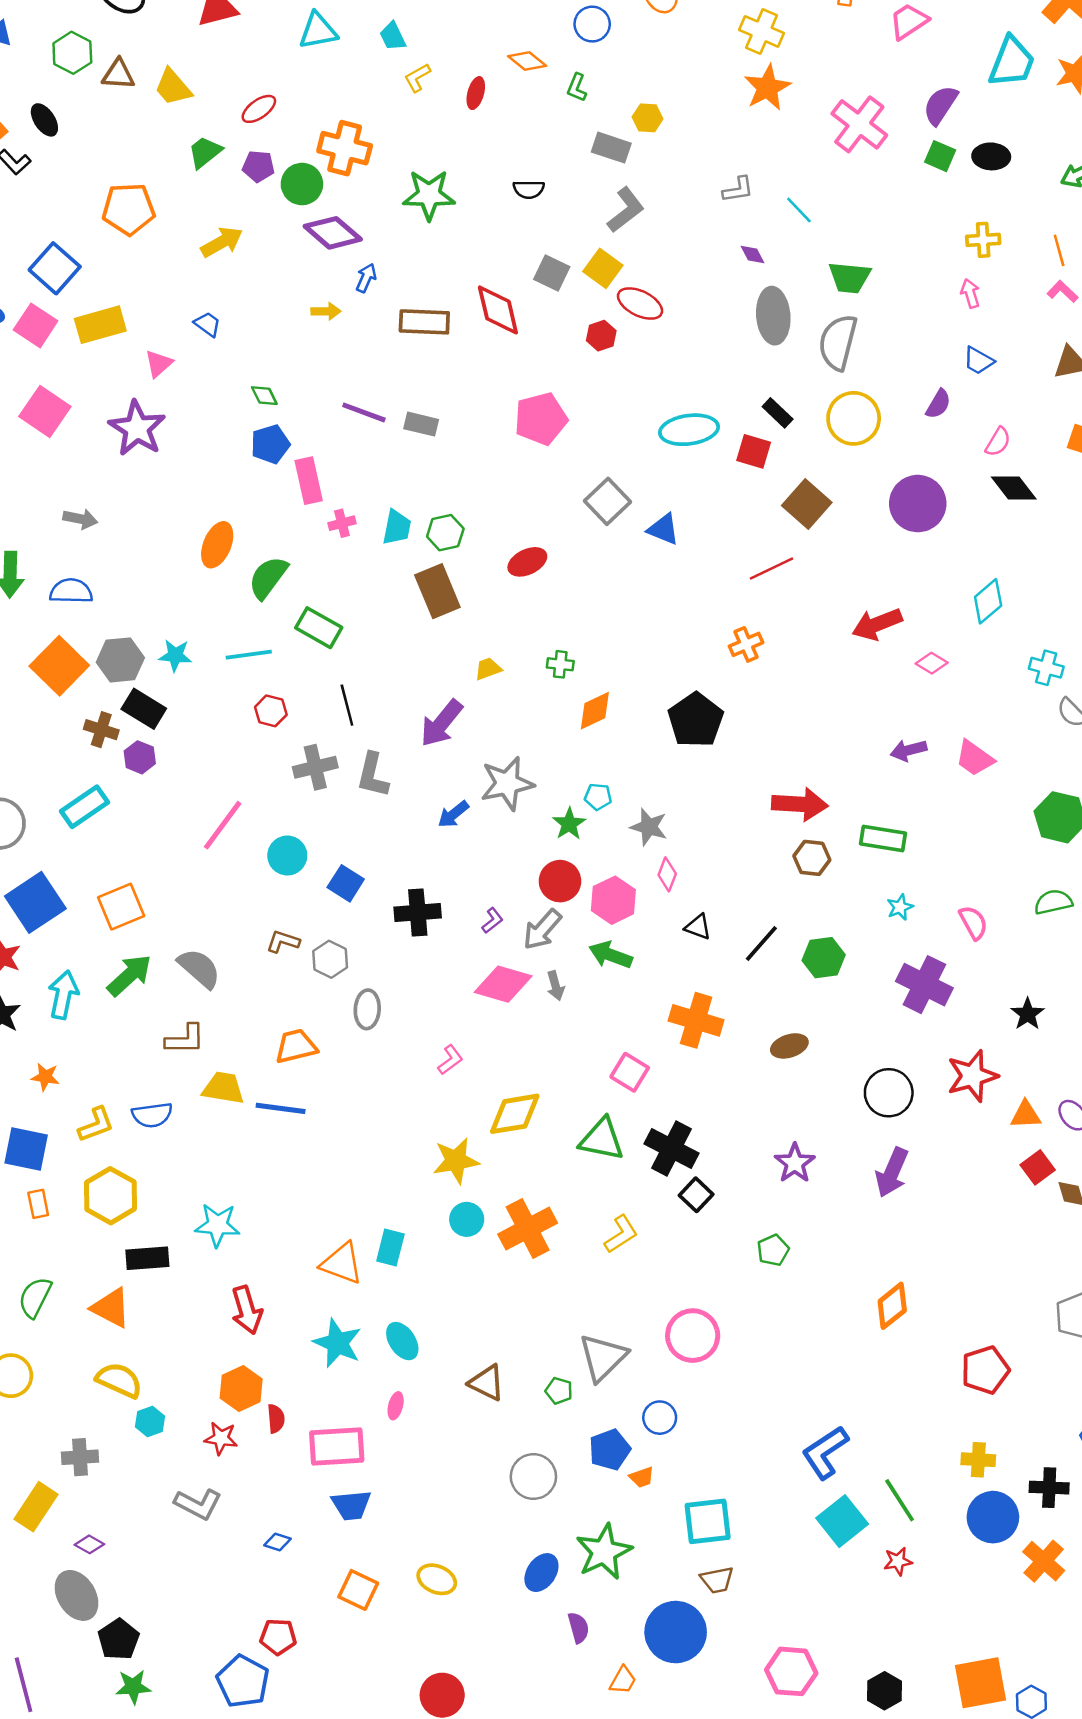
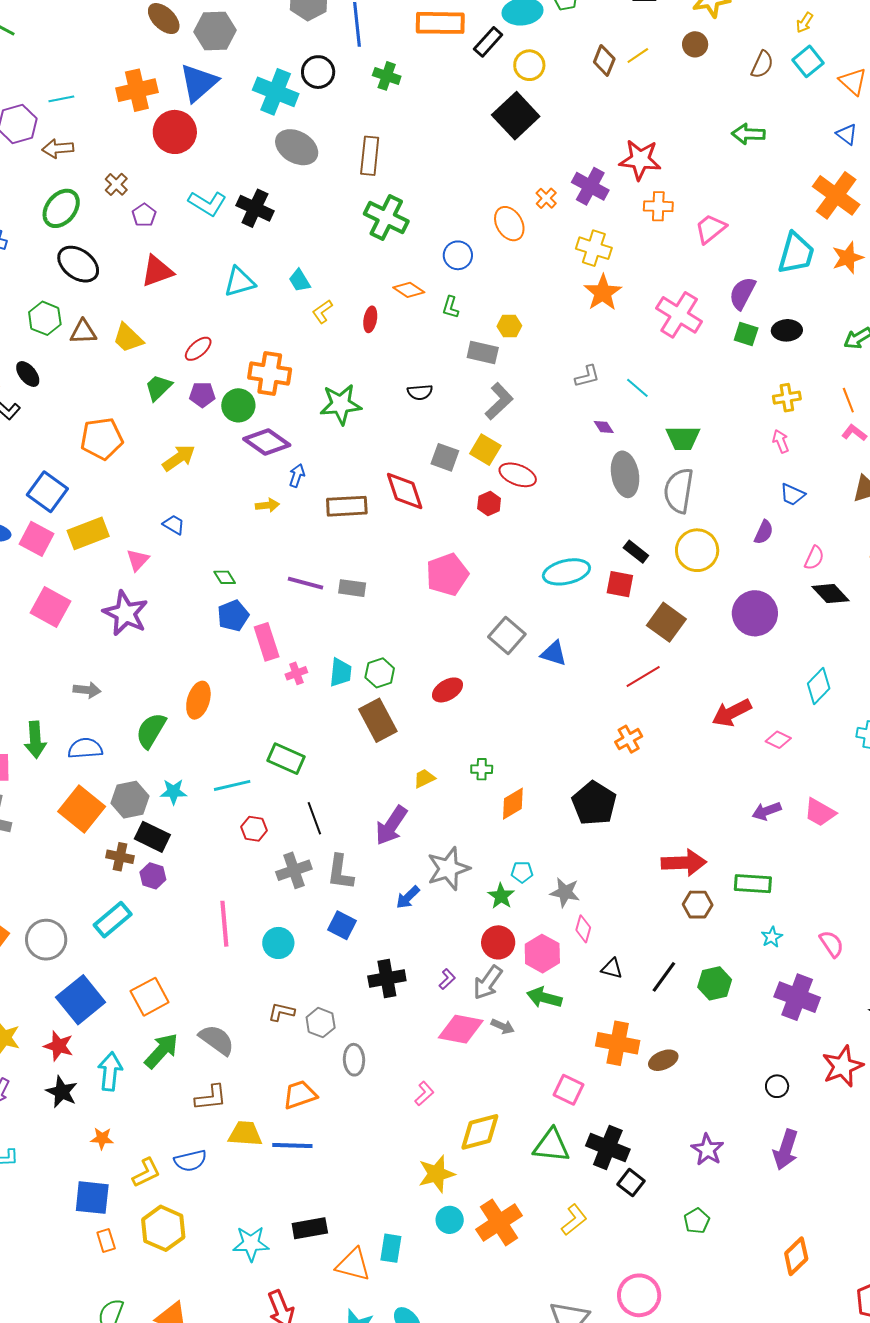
green semicircle: (268, 578) -> (151, 730), moved
pink line: (223, 825) -> (224, 924), turned -36
blue square: (346, 883) -> (342, 925), moved
gray arrow: (556, 986) -> (503, 1026), turned -45
brown ellipse: (789, 1046) -> (663, 1060), moved
black circle: (889, 1093) -> (777, 1086), size x0.6
black rectangle: (147, 1258) -> (310, 1228), moved

